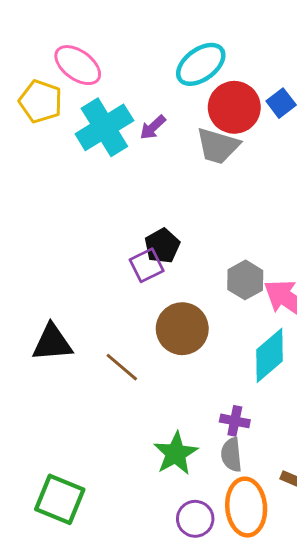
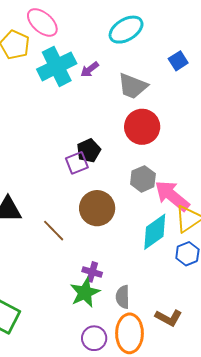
red circle: (234, 107) -> (142, 127), moved
purple cross: (235, 421) -> (92, 272), moved

